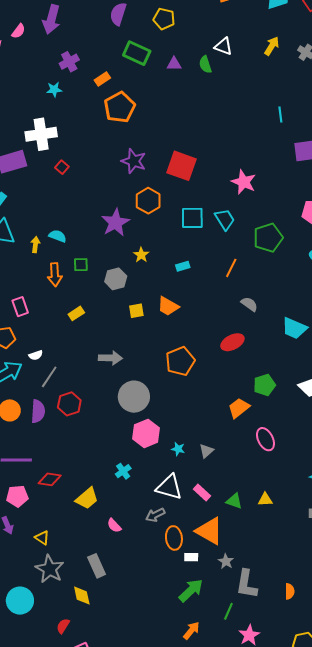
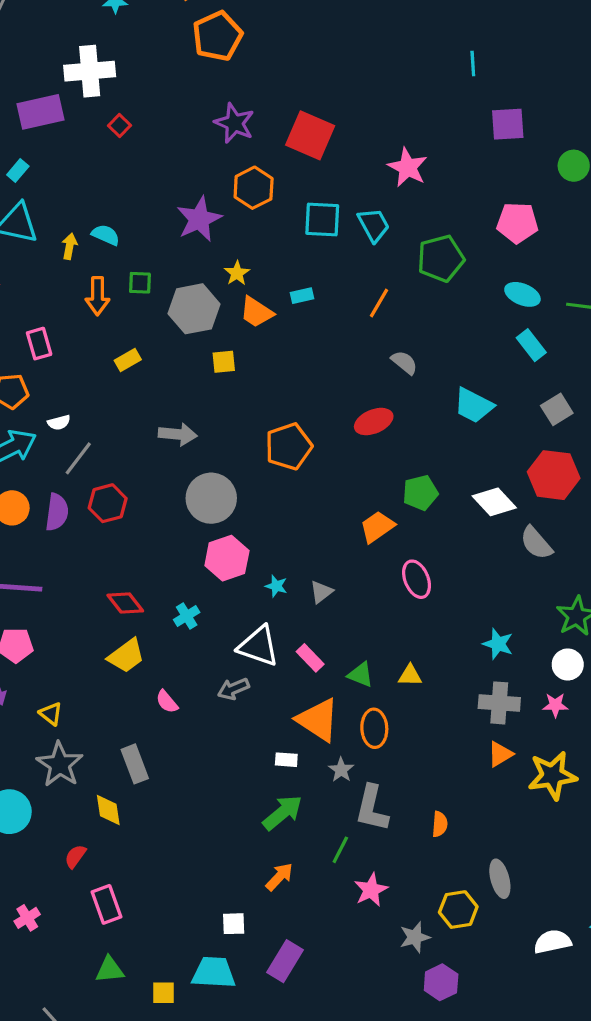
gray hexagon: (116, 279) -> (194, 309), size x1.4
orange trapezoid: (168, 306) -> (256, 312), moved
red diamond: (50, 479) -> (125, 603), moved, turned 40
orange ellipse: (174, 538) -> (374, 728), moved

